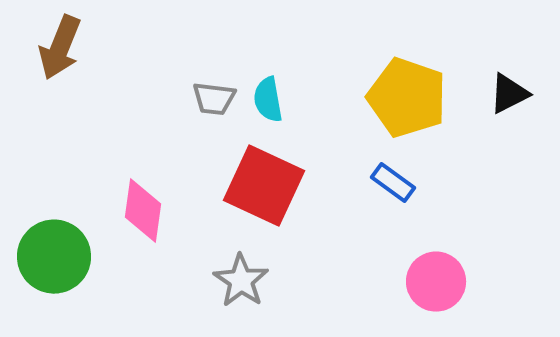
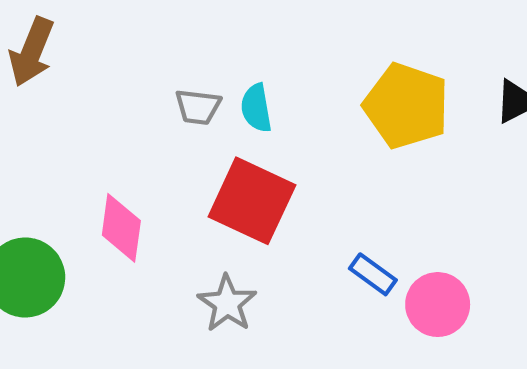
blue rectangle: (393, 183) -> (373, 274), moved

